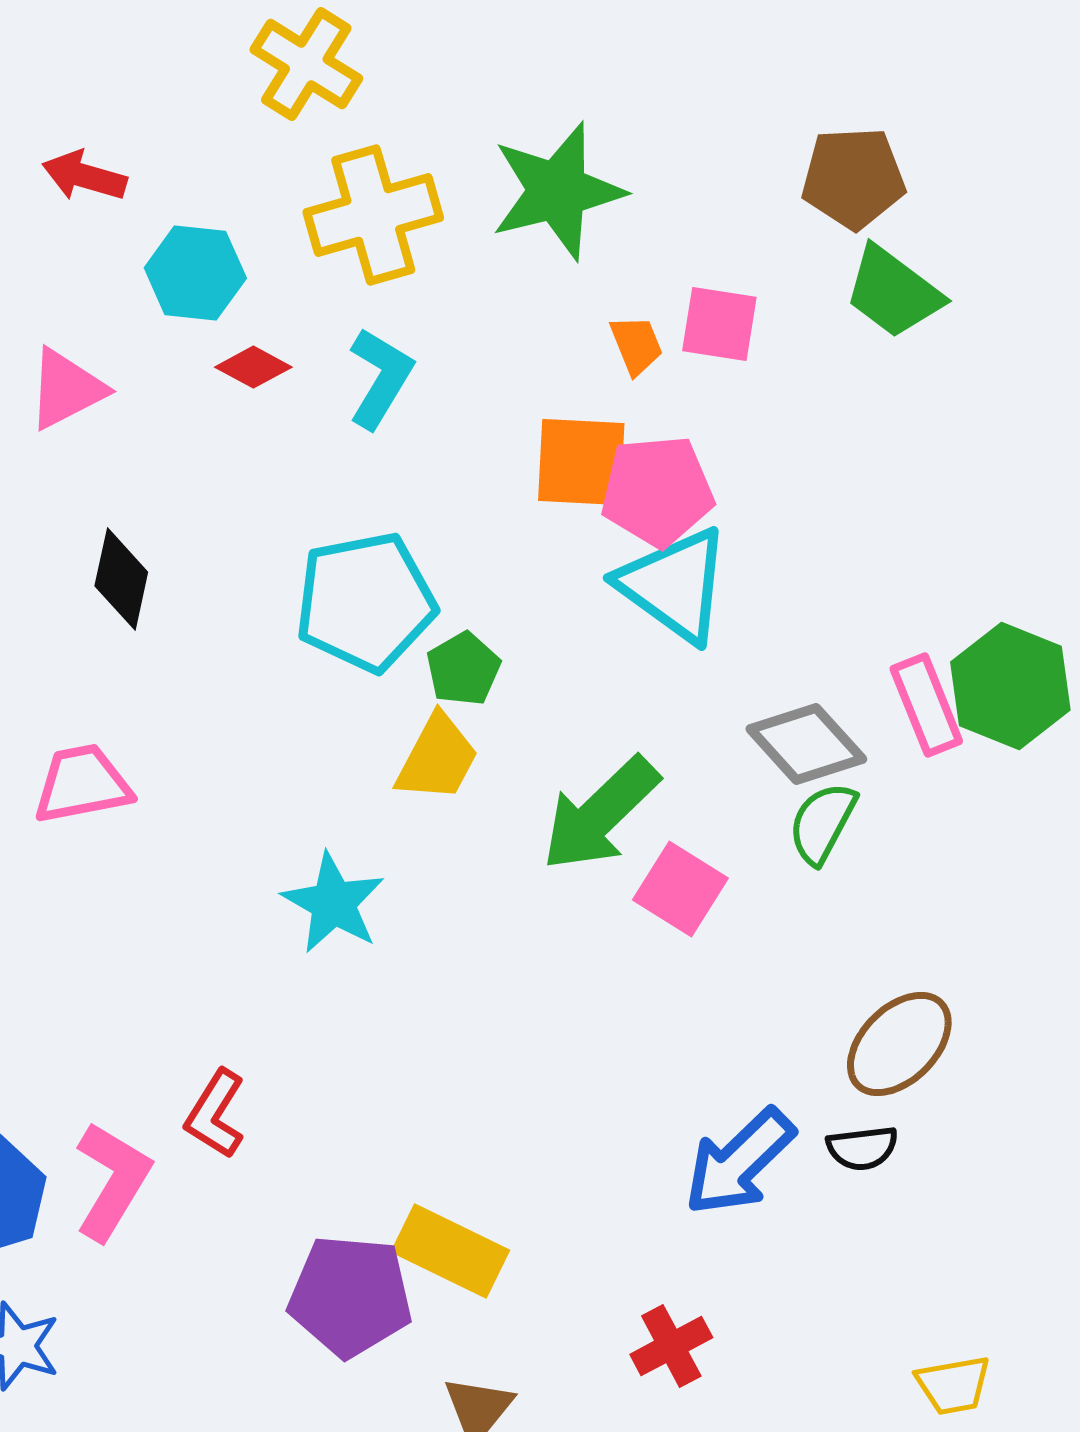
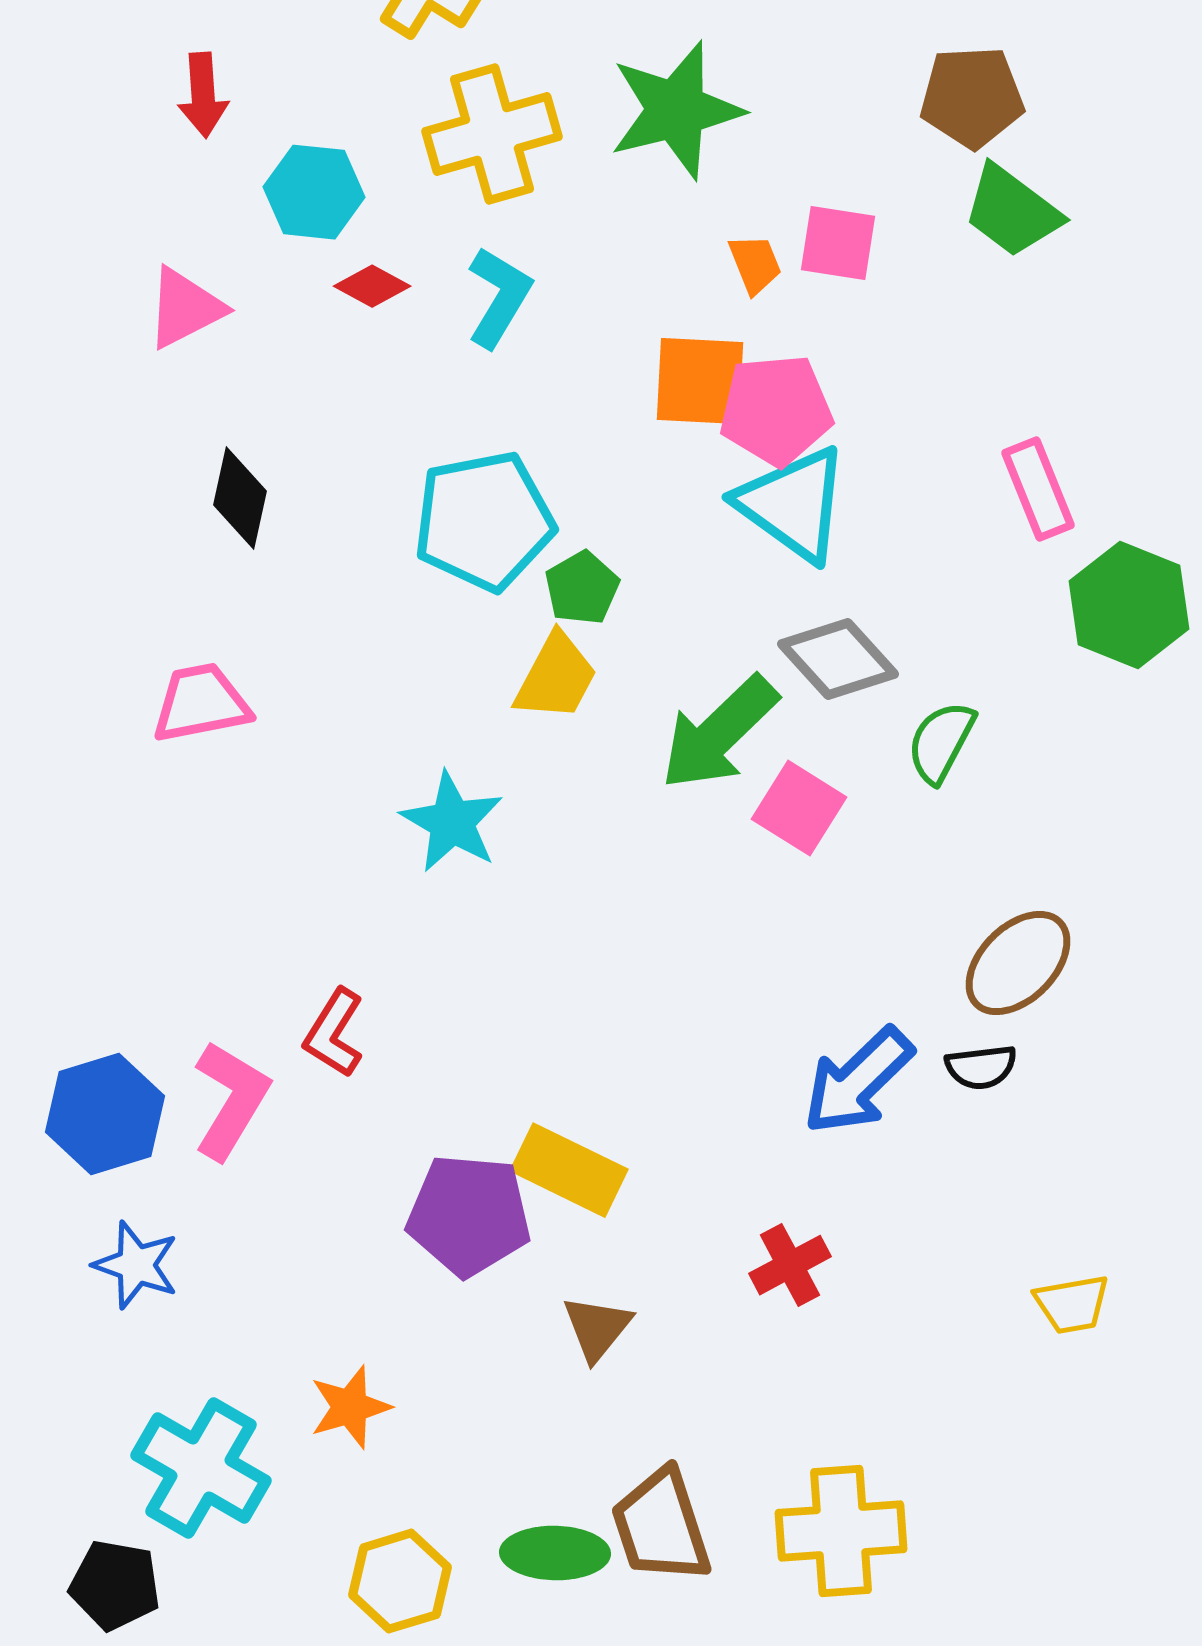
red arrow: (84, 176) -> (203, 95), turned -110
pink rectangle: (926, 705) -> (1038, 489), moved
gray diamond: (806, 744) -> (838, 659), moved

